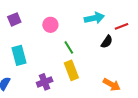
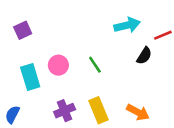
pink circle: (50, 25) -> (58, 65), moved
yellow rectangle: (71, 70) -> (99, 110), moved
orange arrow: (112, 85) -> (138, 112), moved

